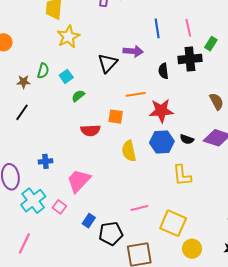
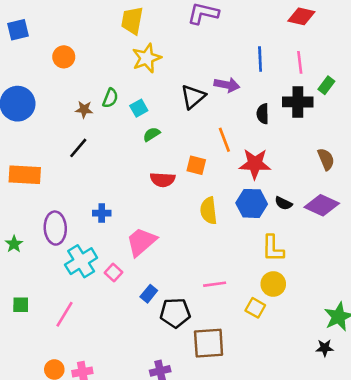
orange line: (136, 94) -> (224, 140), turned 72
yellow square: (173, 223) -> (255, 308), size x0.6
yellow circle: (192, 249) -> (273, 284), moved

